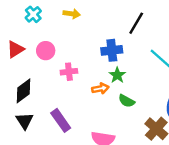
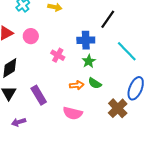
pink cross: (69, 72) -> (58, 55), moved, turned 32
orange arrow: (100, 89) -> (77, 85), moved

